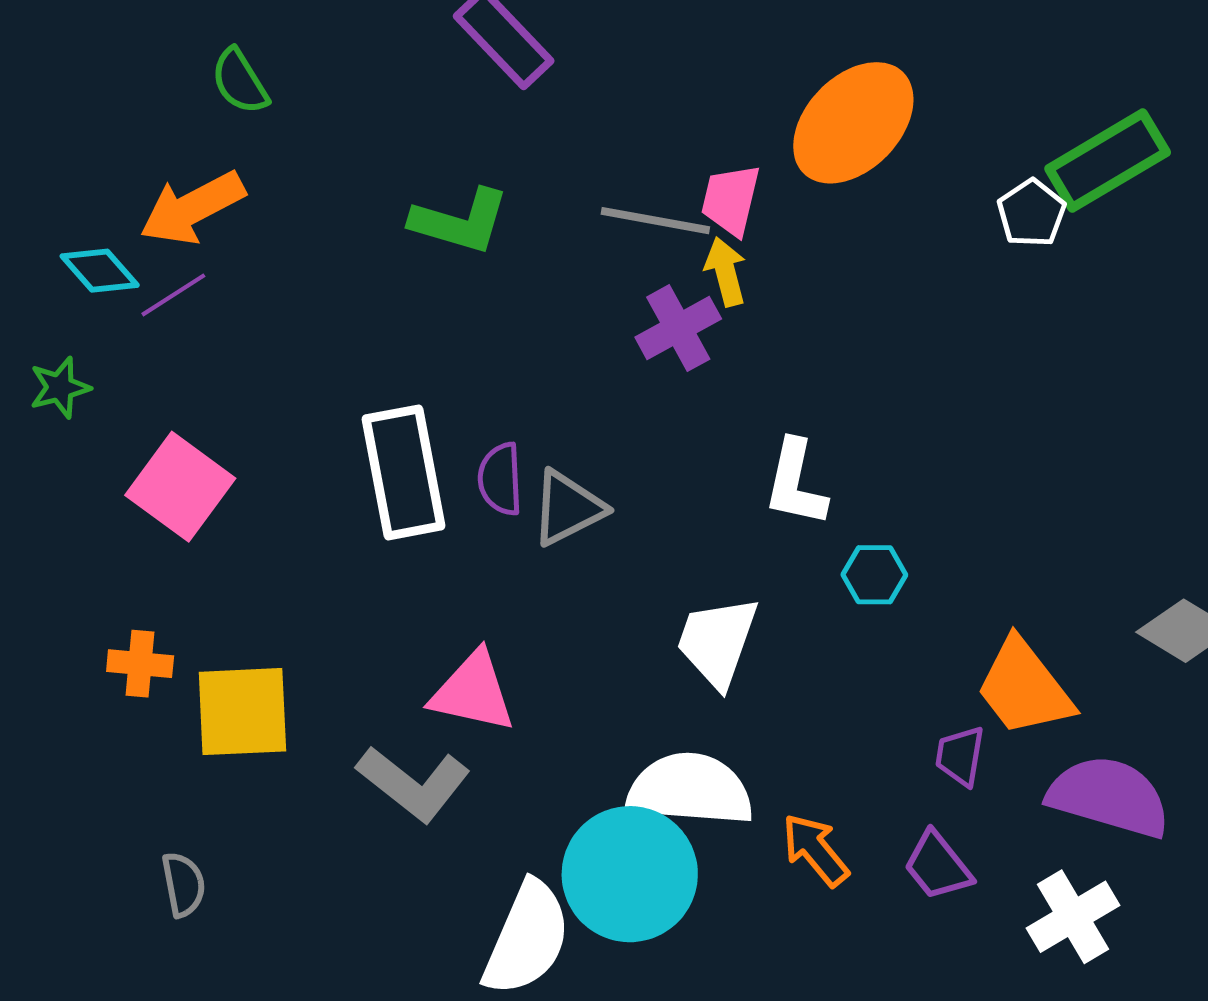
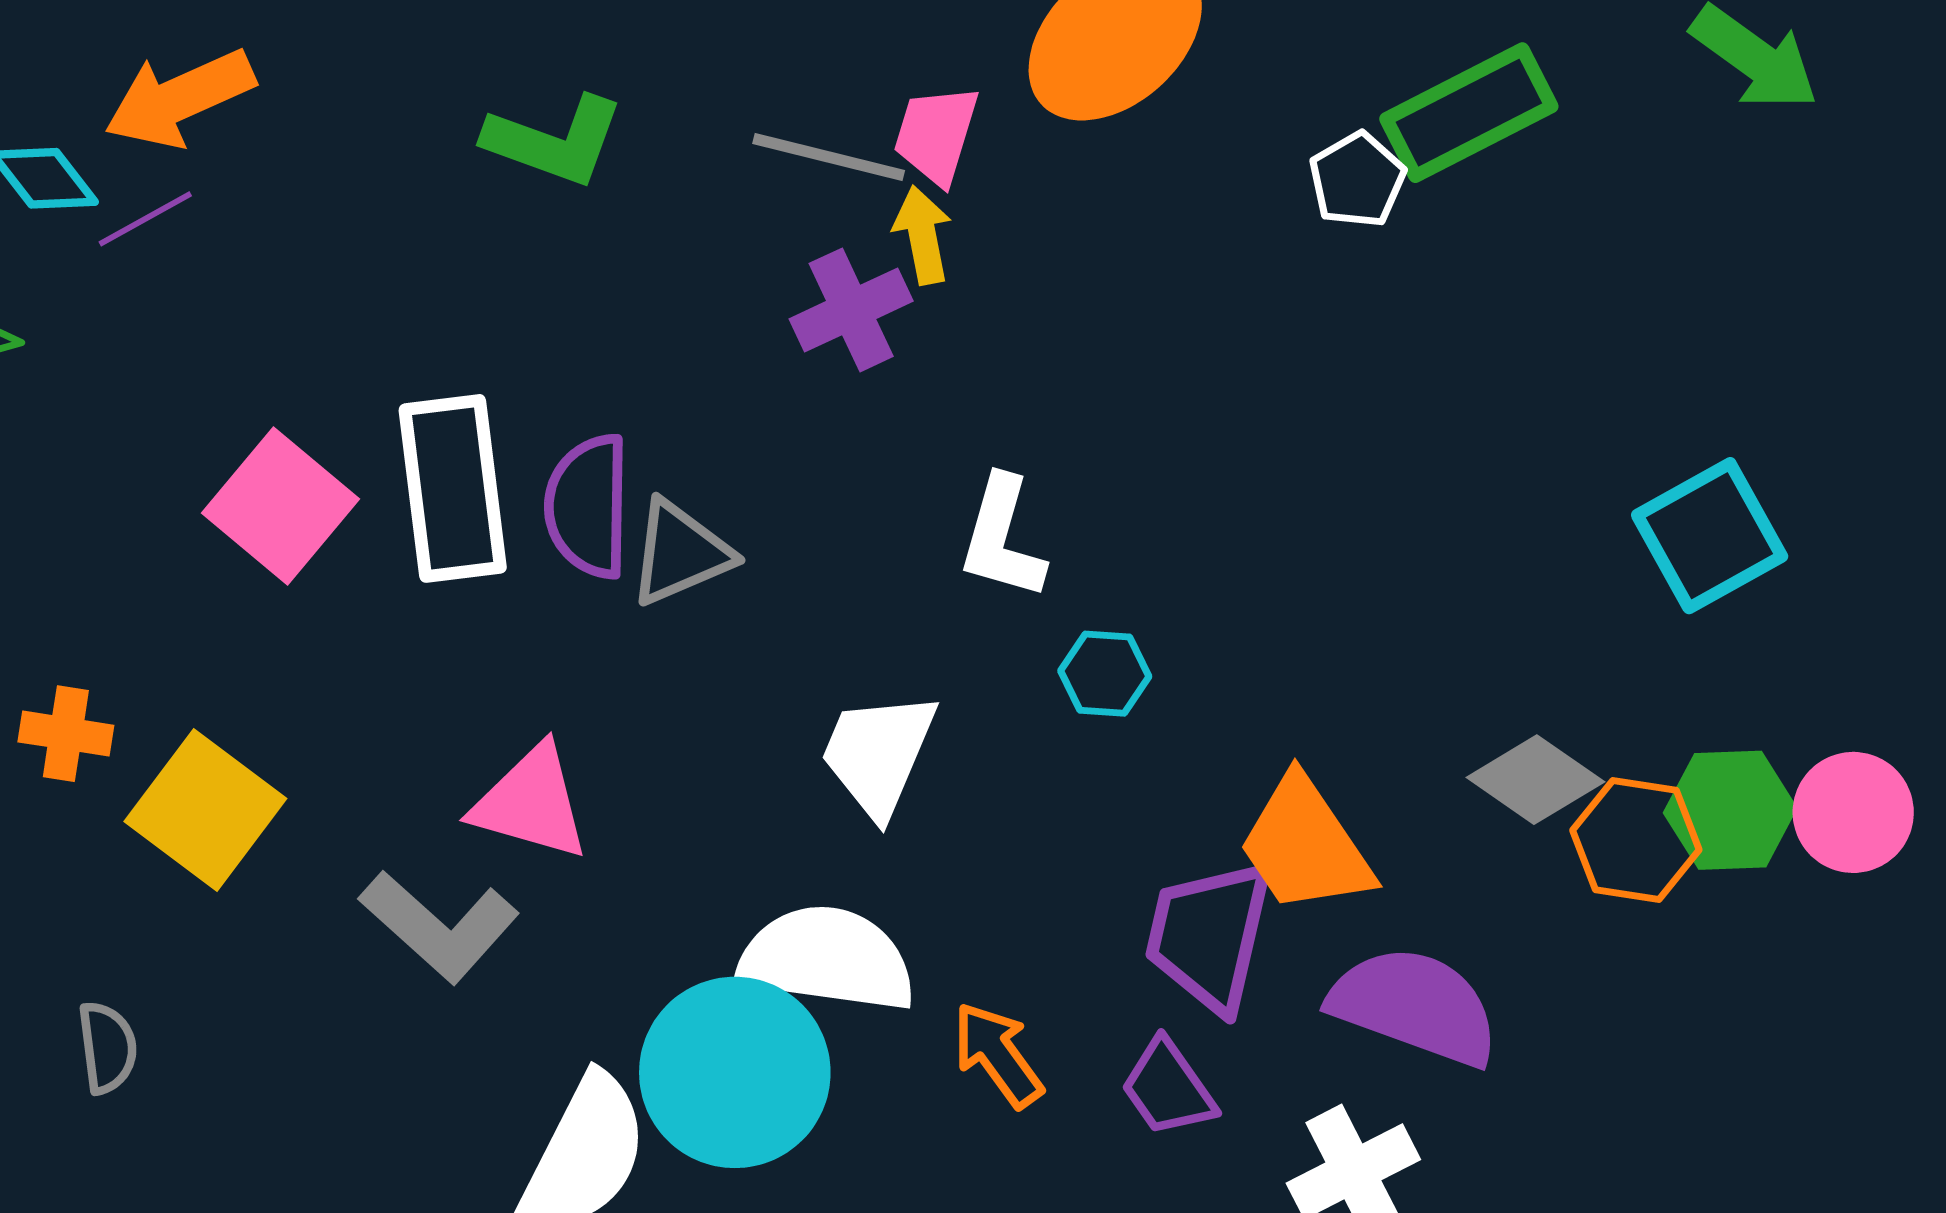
purple semicircle: (500, 479) -> (588, 506), size x1.4
pink square: (180, 487) -> (280, 506), moved
yellow square: (242, 712) -> (205, 810), turned 36
purple trapezoid: (960, 756) -> (1209, 936), size x1.8

